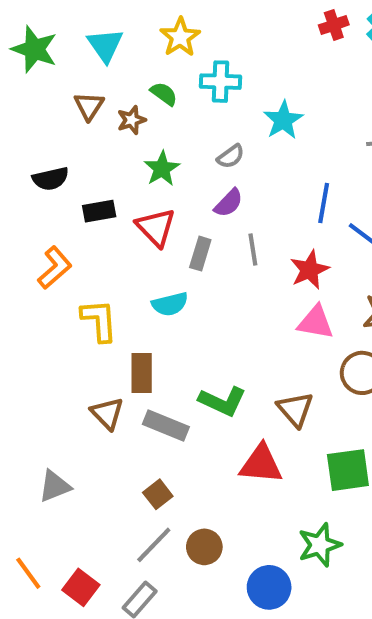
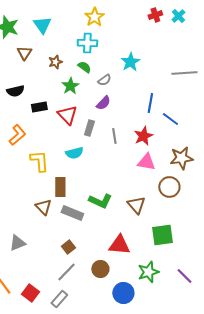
yellow star: (180, 37) -> (94, 17), moved
cyan cross: (221, 82) -> (87, 43), moved
green semicircle: (164, 94) -> (84, 67), moved
brown triangle: (89, 106) -> (24, 53), moved
gray line: (253, 250) -> (114, 136), moved
red triangle: (261, 464) -> (119, 245), moved
brown circle: (204, 547) -> (100, 269), moved

